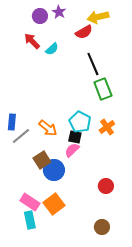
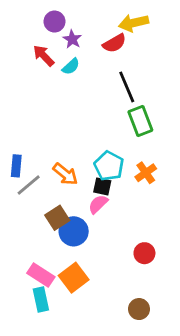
purple star: (59, 12) -> (72, 39), moved

